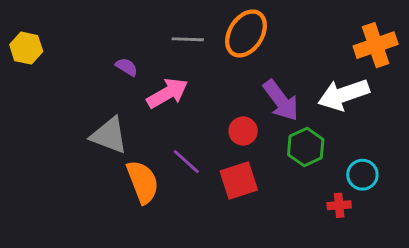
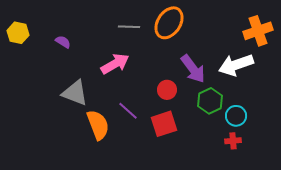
purple semicircle: (127, 67) -> (63, 42), moved
cyan circle: (362, 175) -> (236, 116), moved

